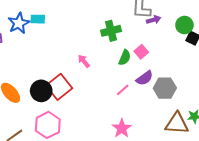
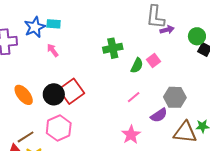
green cross: (111, 31) -> (113, 48), moved
pink arrow: (84, 61) -> (53, 50), moved
purple semicircle: (145, 78) -> (159, 115), moved

